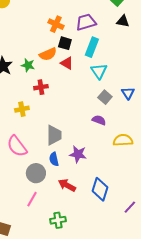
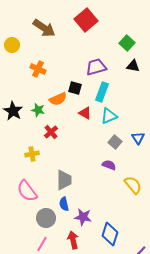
orange cross: (56, 24) -> (38, 69), moved
red triangle: (67, 63) -> (85, 113), moved
cyan triangle: (99, 71) -> (109, 116), turned 42
red cross: (41, 87) -> (51, 132), turned -32
yellow semicircle: (123, 140) -> (133, 185), turned 54
purple star: (78, 154) -> (83, 217), moved
red arrow: (67, 185) -> (73, 240), moved, turned 48

